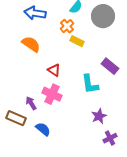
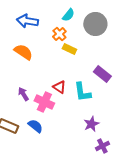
red triangle: (54, 70) -> (59, 87), moved
purple arrow: (31, 103) -> (23, 94), moved
blue semicircle: (43, 129) -> (35, 126), moved

